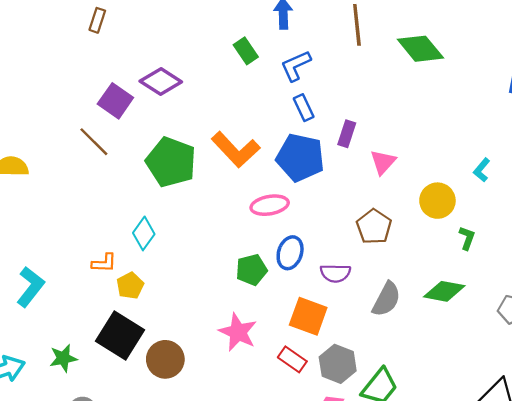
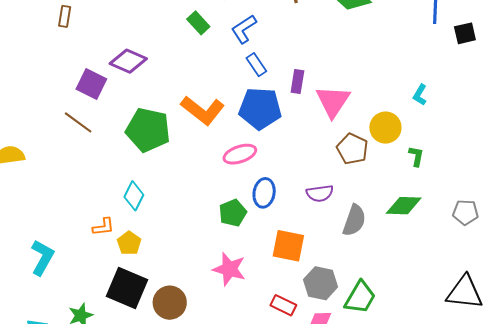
pink triangle: (383, 162) -> (333, 101), size x1.5
brown pentagon: (374, 227) -> (352, 149), moved
purple semicircle: (335, 273) -> (320, 193), moved
red rectangle: (292, 359) -> (283, 305), moved

